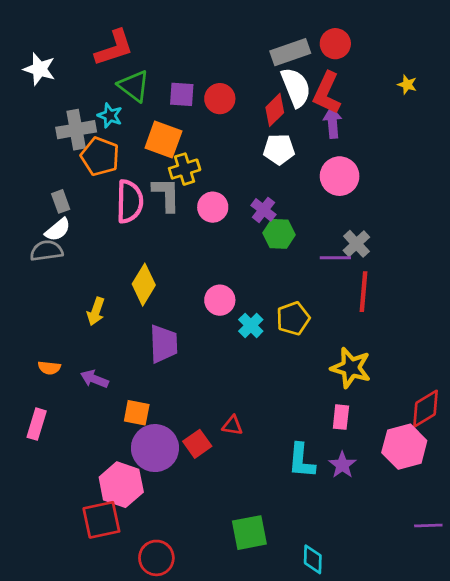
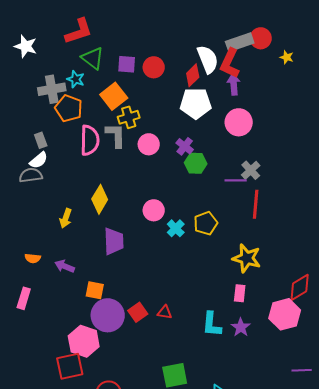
red circle: (335, 44) -> (261, 38), moved
gray rectangle: (290, 52) -> (240, 42), moved
orange square: (163, 139) -> (114, 96), turned 32
white pentagon: (279, 149) -> (196, 103), size x1.4
red triangle: (232, 425) -> (165, 312), moved

